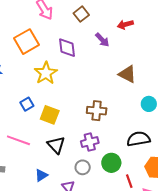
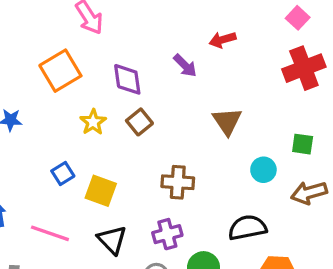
brown square: (81, 14) -> (139, 122), moved
yellow star: (46, 73) -> (93, 122), size x0.7
brown triangle: (127, 74) -> (227, 121), turned 30

